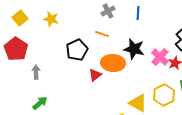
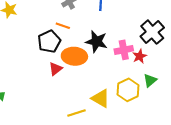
black pentagon: (77, 50) -> (49, 42), moved
pink cross: (160, 57) -> (124, 50), turned 36

